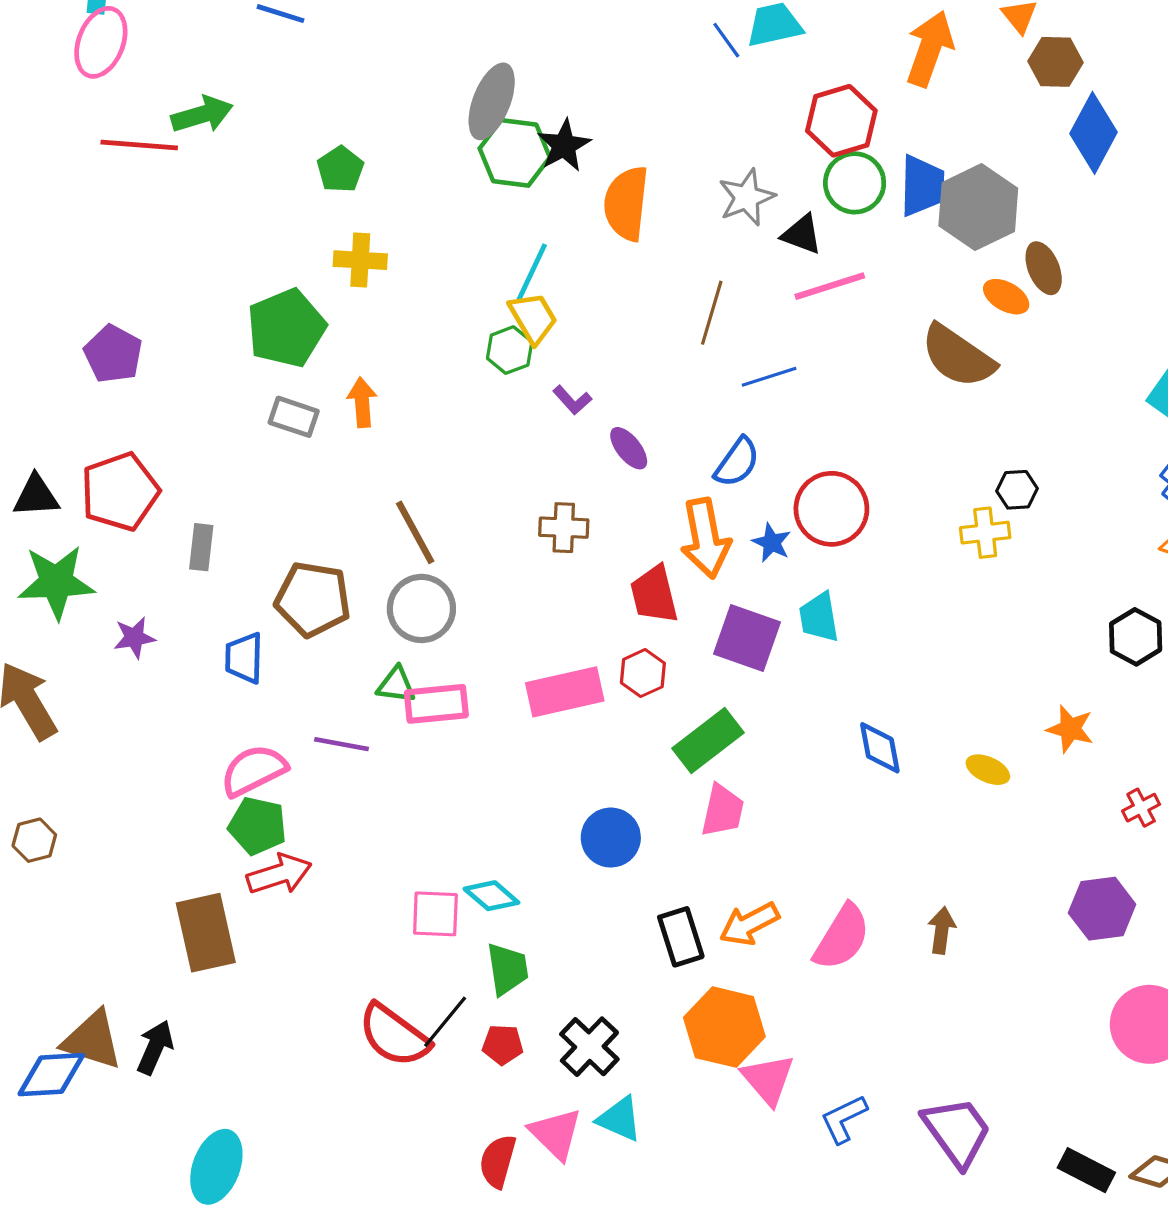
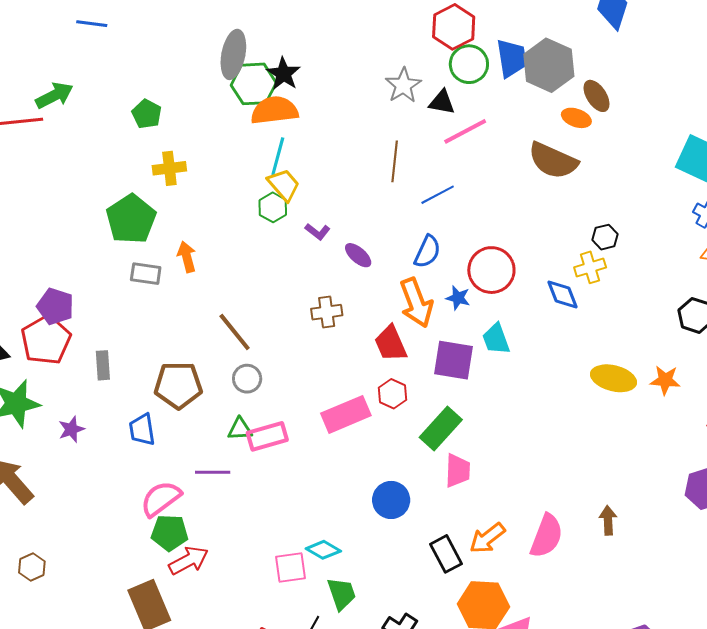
orange semicircle: (626, 203) -> (274, 110), moved, turned 87
purple pentagon: (113, 354) -> (55, 306), moved
gray circle: (421, 608) -> (247, 379), size x0.7
blue diamond: (880, 748) -> (562, 294), moved
yellow ellipse: (988, 770) -> (613, 378), moved, size x1.6

